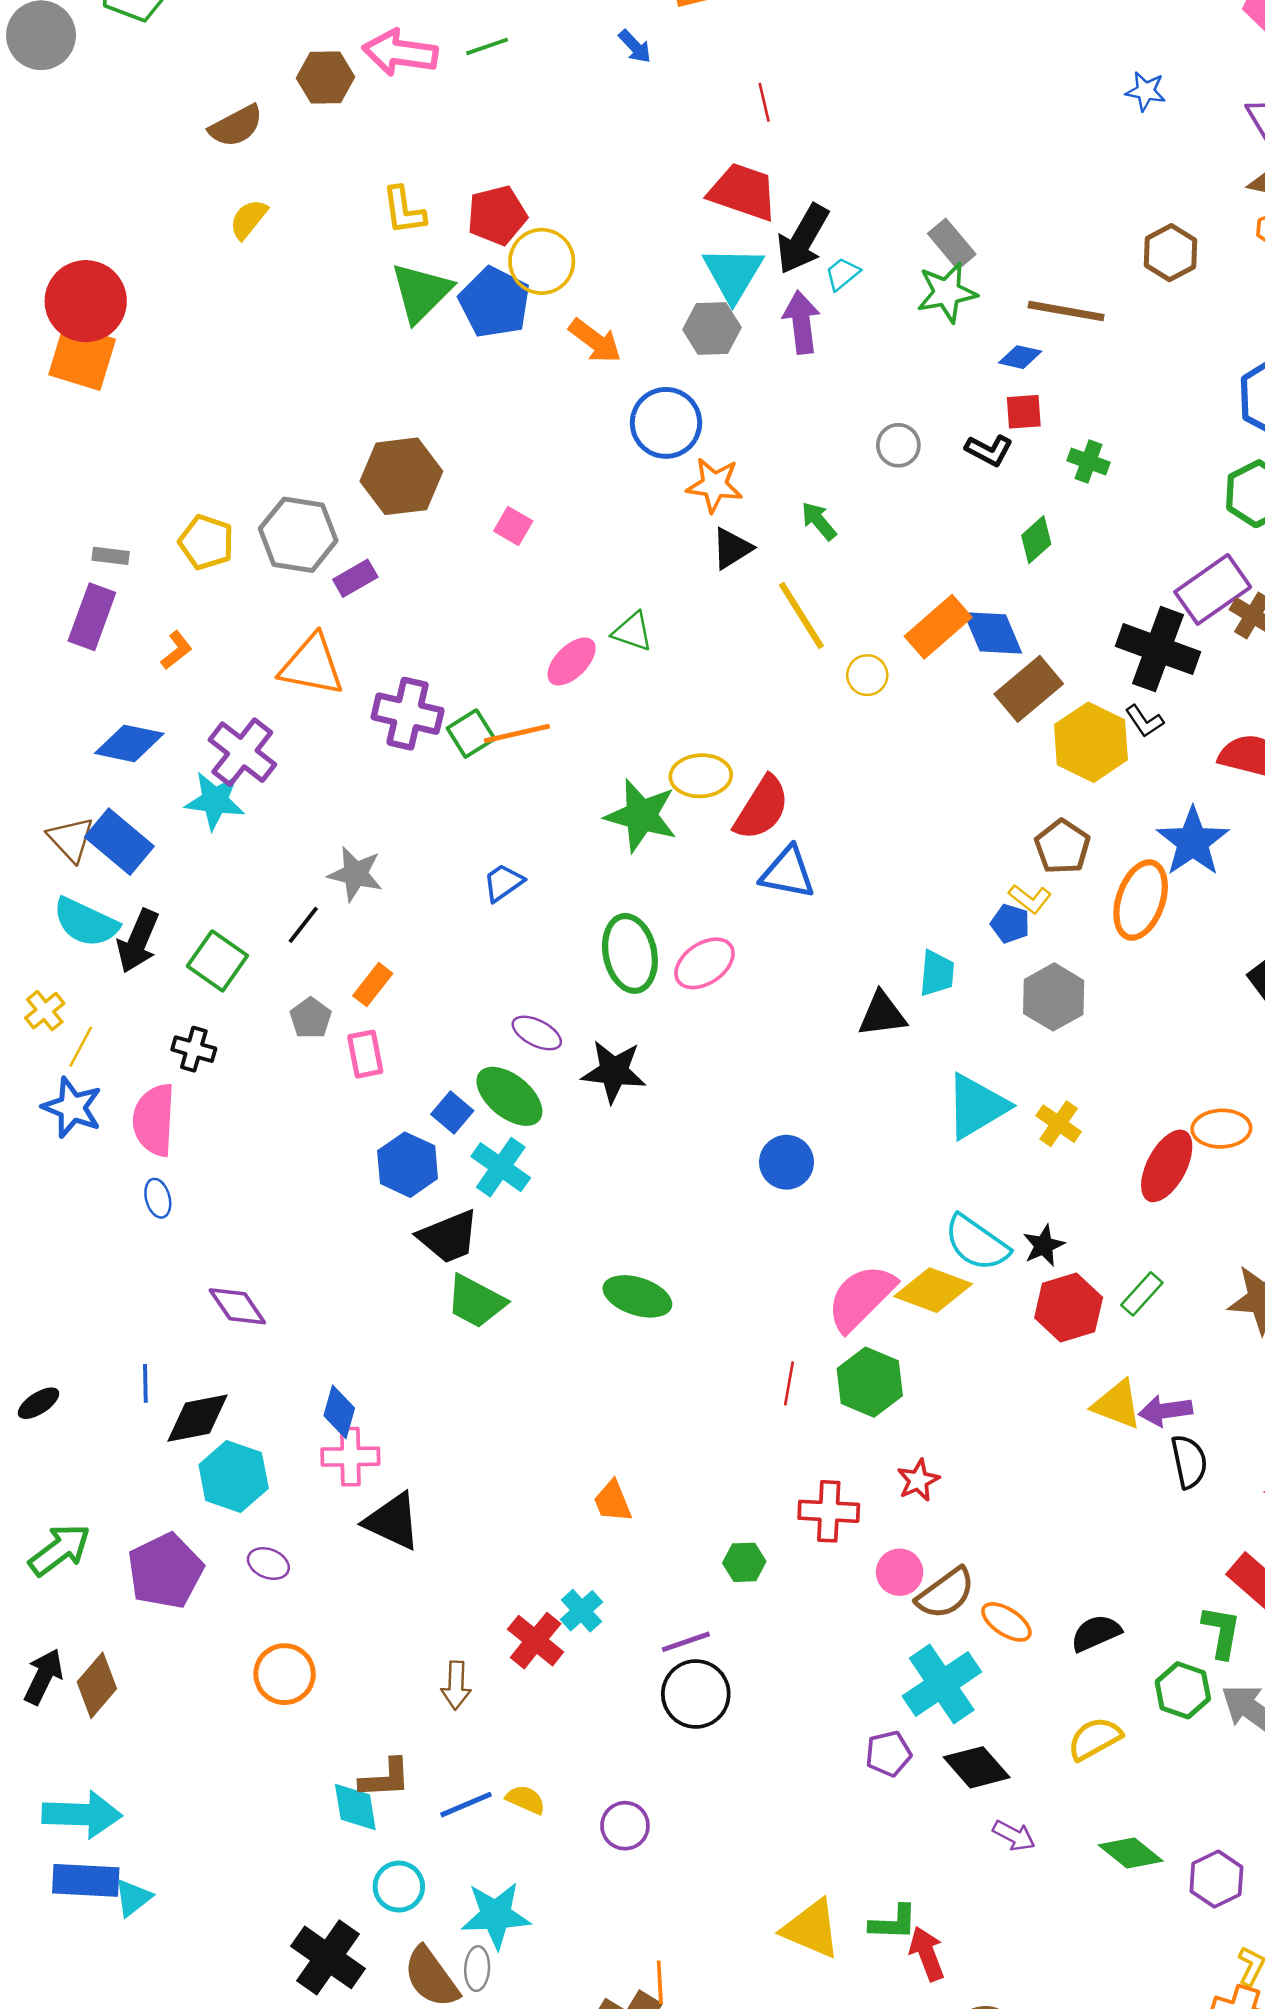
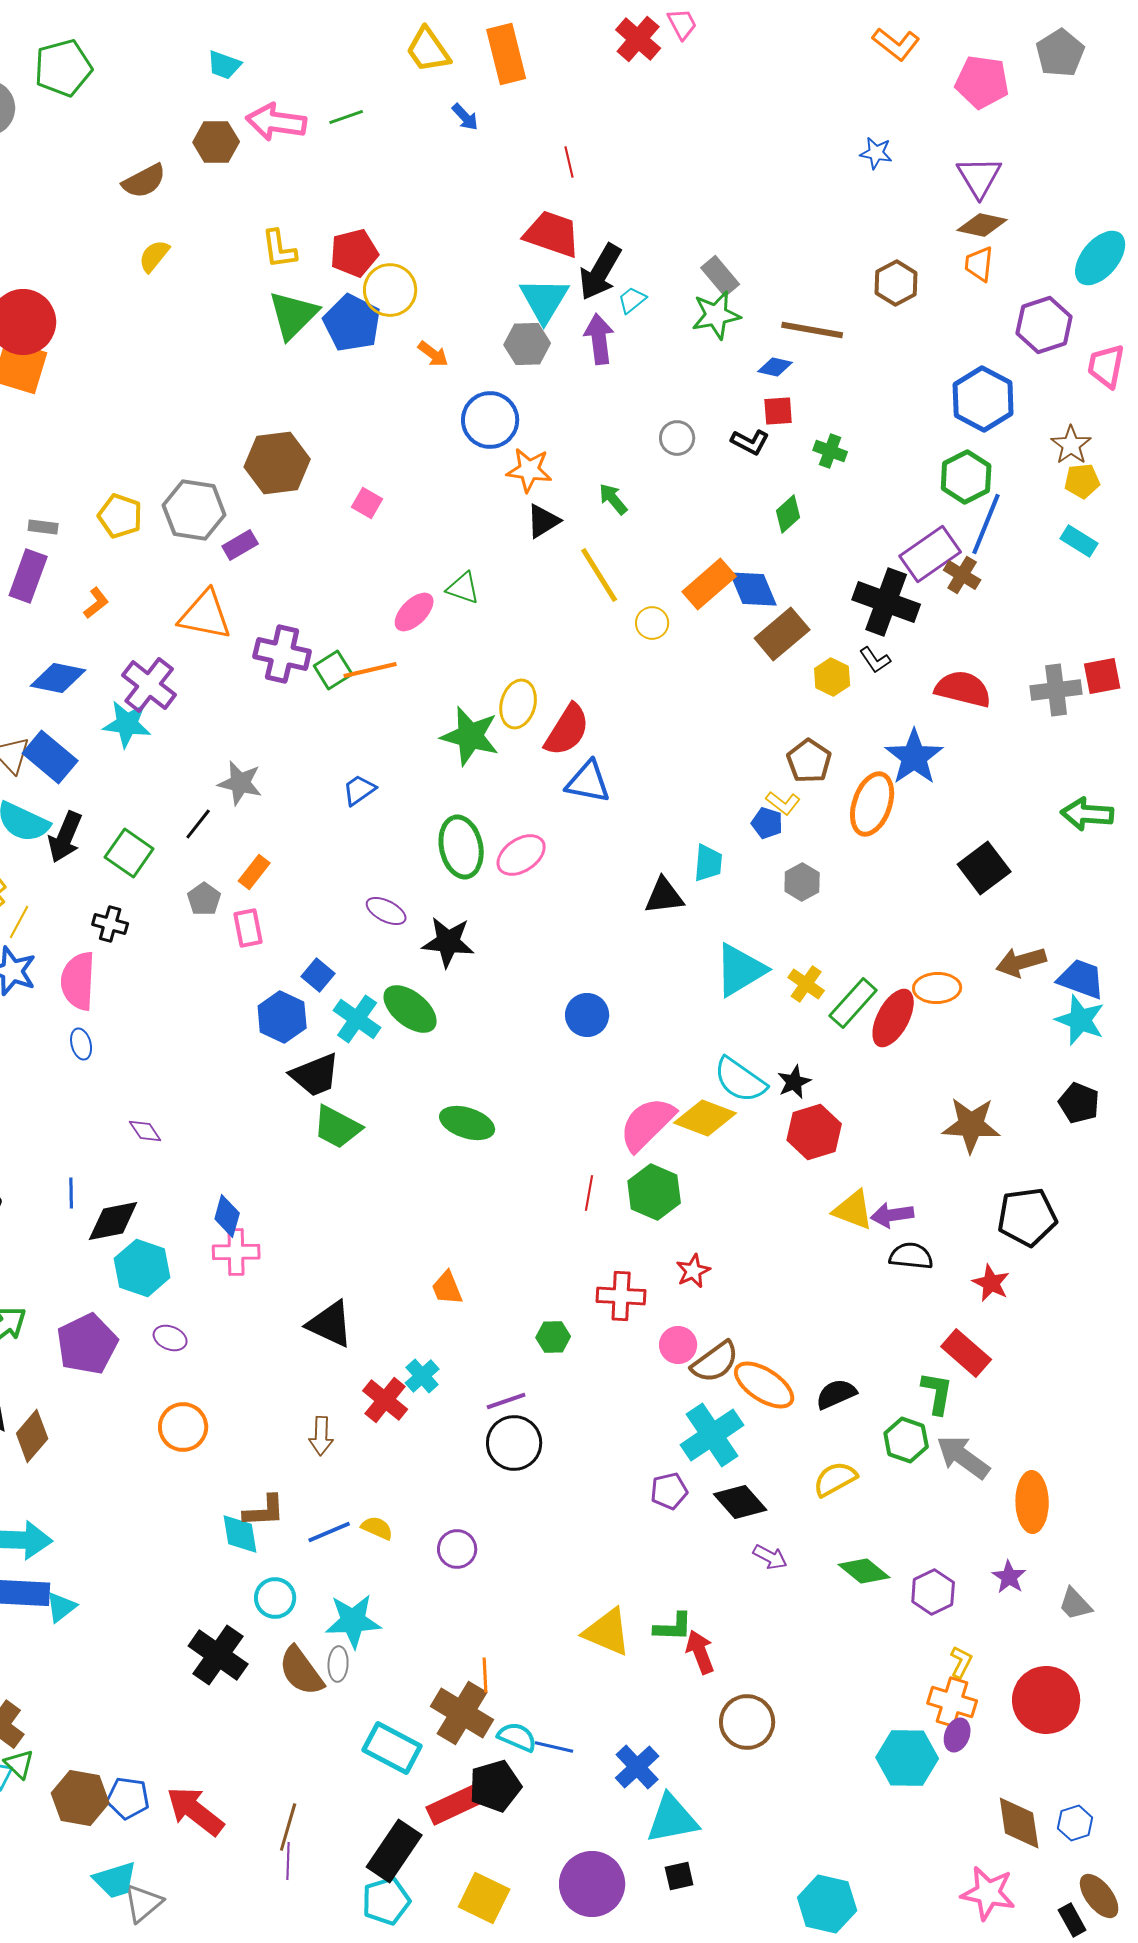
orange arrow: (595, 341) -> (433, 354), size x0.7
yellow hexagon: (1091, 742) -> (832, 677), size x0.6
yellow ellipse: (701, 776) -> (518, 704), turned -72
gray hexagon: (1054, 997) -> (802, 882), size x0.7
green ellipse: (509, 1096) -> (410, 1009), moved
green rectangle: (1142, 1294) -> (853, 1003), moved, size x1.4
purple diamond: (237, 1306) -> (145, 1131), size x0.7
black semicircle: (1189, 1462) -> (911, 1256), turned -72
black triangle: (393, 1521) -> (330, 1324), moved
orange ellipse: (1006, 1622) -> (764, 1385), size x1.5

